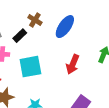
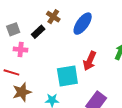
cyan square: (30, 67) -> (67, 76), moved

